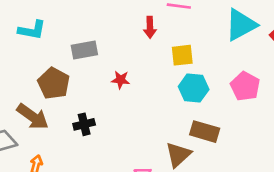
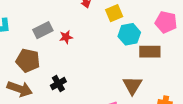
red star: (120, 80) -> (66, 37), moved
brown rectangle: (205, 132) -> (150, 52), moved

